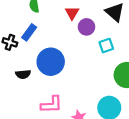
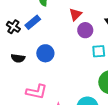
blue circle: (51, 62) -> (45, 53), size x0.7

